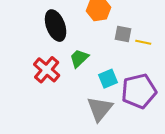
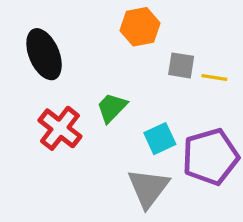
black ellipse: (56, 26) -> (44, 54), moved

